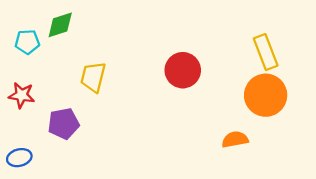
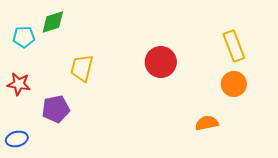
orange circle: (266, 95) -> (234, 84), size x0.7

